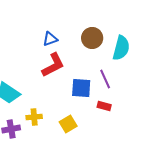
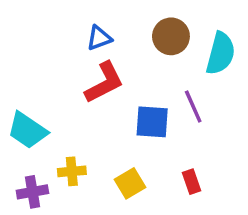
red rectangle: (104, 106) -> (192, 182), moved, turned 56

